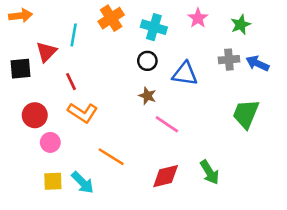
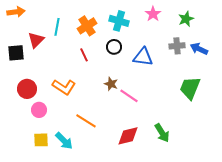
orange cross: (111, 18) -> (87, 26), moved
red line: (71, 82) -> (84, 55), moved
brown star: (147, 96) -> (111, 84), moved

